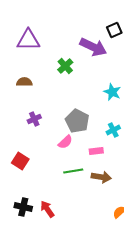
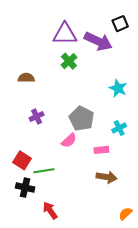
purple triangle: (28, 40) -> (65, 34), moved
green line: (73, 171) -> (44, 171), moved
black cross: (23, 207) -> (25, 188), moved

